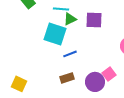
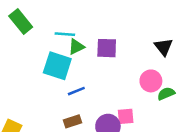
pink square: (109, 74) -> (126, 116), turned 32

